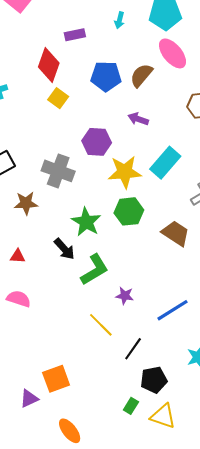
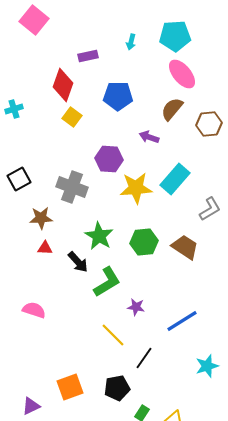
brown semicircle: (141, 75) -> (172, 109), moved
green hexagon: (129, 211) -> (144, 242), moved
red triangle: (18, 256) -> (45, 248), moved
black pentagon: (154, 380) -> (117, 388), moved
purple triangle: (29, 399) -> (31, 406), moved

